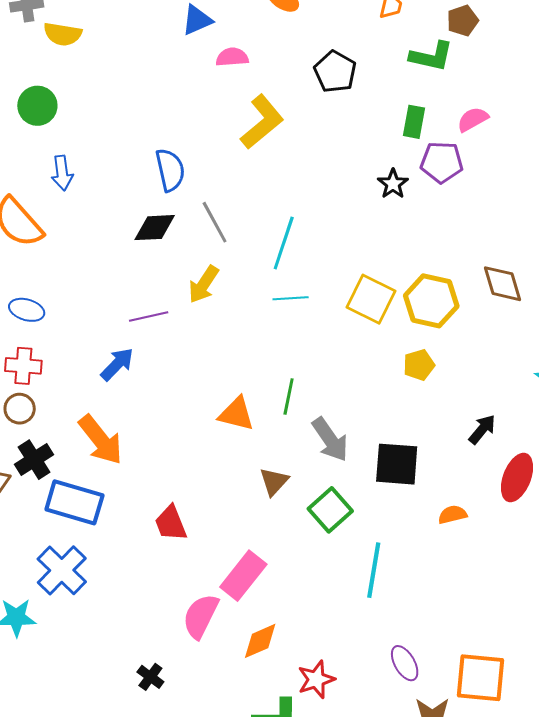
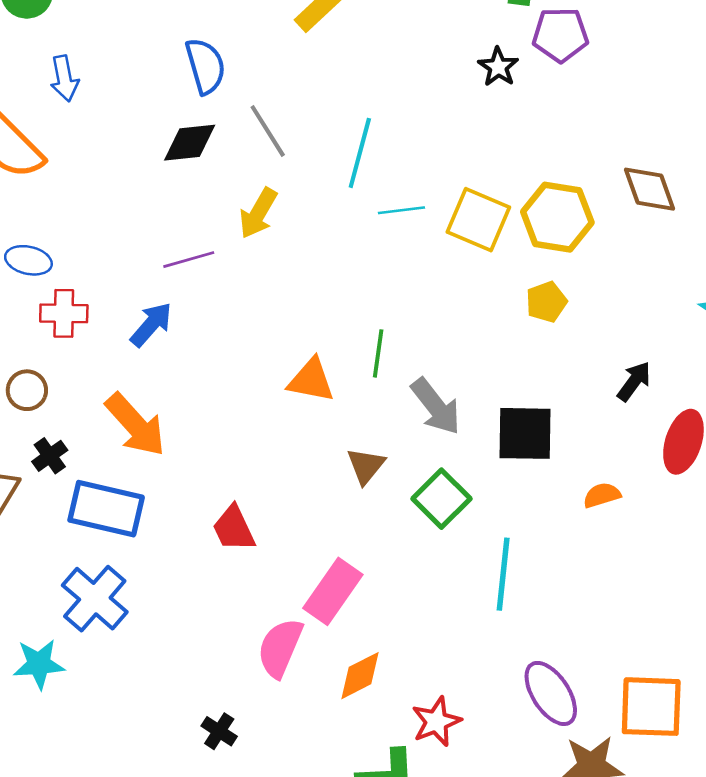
cyan line: (291, 298) -> (401, 210), moved
red cross: (23, 366) -> (64, 313), moved
black cross: (34, 460) -> (50, 456), size x0.7
purple ellipse: (405, 663) -> (551, 693), size x1.4

